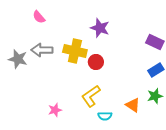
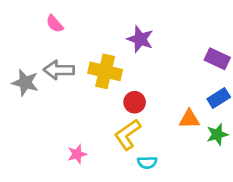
red circle: (96, 62) -> (135, 102), moved
orange triangle: (133, 105) -> (189, 119), moved, turned -35

